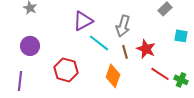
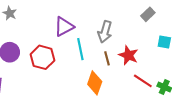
cyan line: (99, 43) -> (80, 49), turned 40
red hexagon: (66, 70) -> (42, 57), moved

